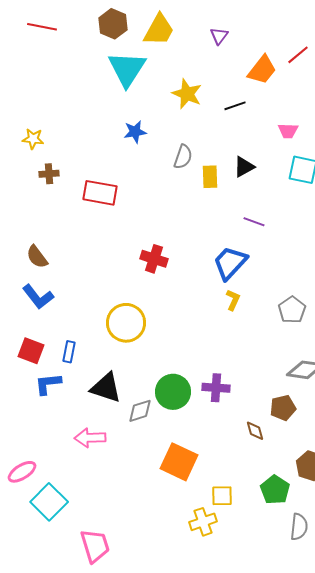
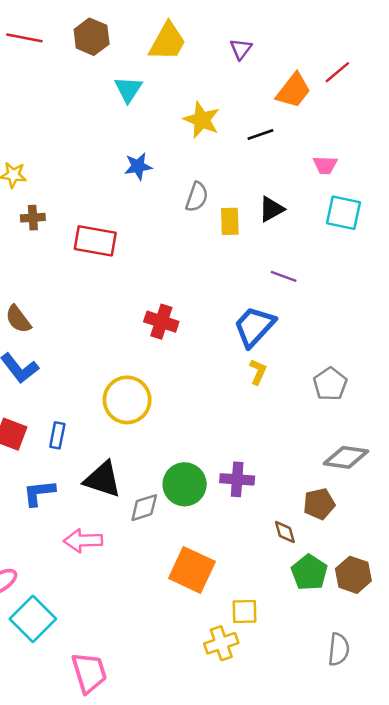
brown hexagon: (113, 24) -> (92, 37), moved
cyan triangle: (127, 69) -> (128, 89), size x0.6
blue L-shape: (48, 384) -> (39, 493), moved
green pentagon: (275, 490) -> (309, 572), moved

